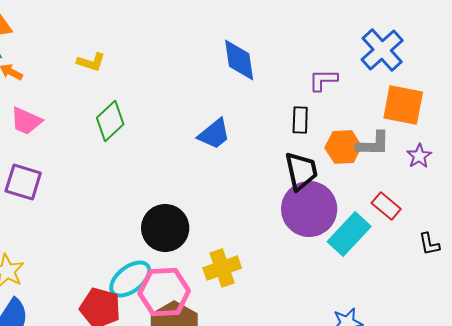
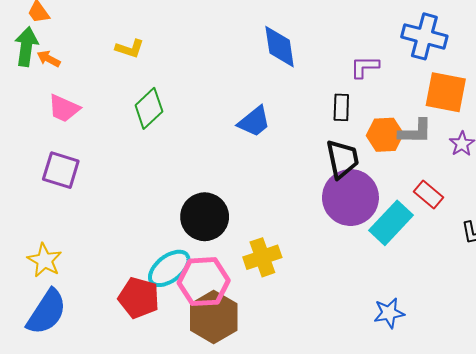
blue cross: (382, 50) -> (424, 36), turned -33

